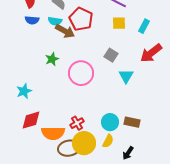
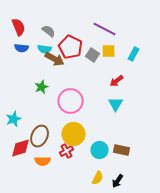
red arrow: (151, 53) -> (117, 81), moved, size x0.6
gray square: (111, 55) -> (93, 55), moved
orange semicircle: (53, 133) -> (43, 161), size x0.7
yellow semicircle: (108, 141) -> (98, 178), moved
yellow circle: (84, 143) -> (74, 134), moved
brown ellipse: (69, 148) -> (40, 136), moved, turned -55

